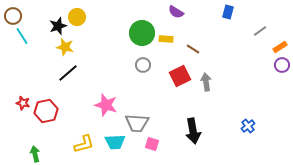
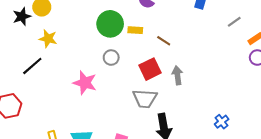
yellow star: (65, 47) -> (48, 39), moved
pink star: (106, 105) -> (85, 83), moved
gray trapezoid: (137, 123) -> (145, 99), moved

